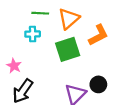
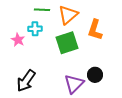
orange L-shape: (98, 35) -> (95, 30), turned 135
pink star: (14, 66) -> (18, 40), moved

